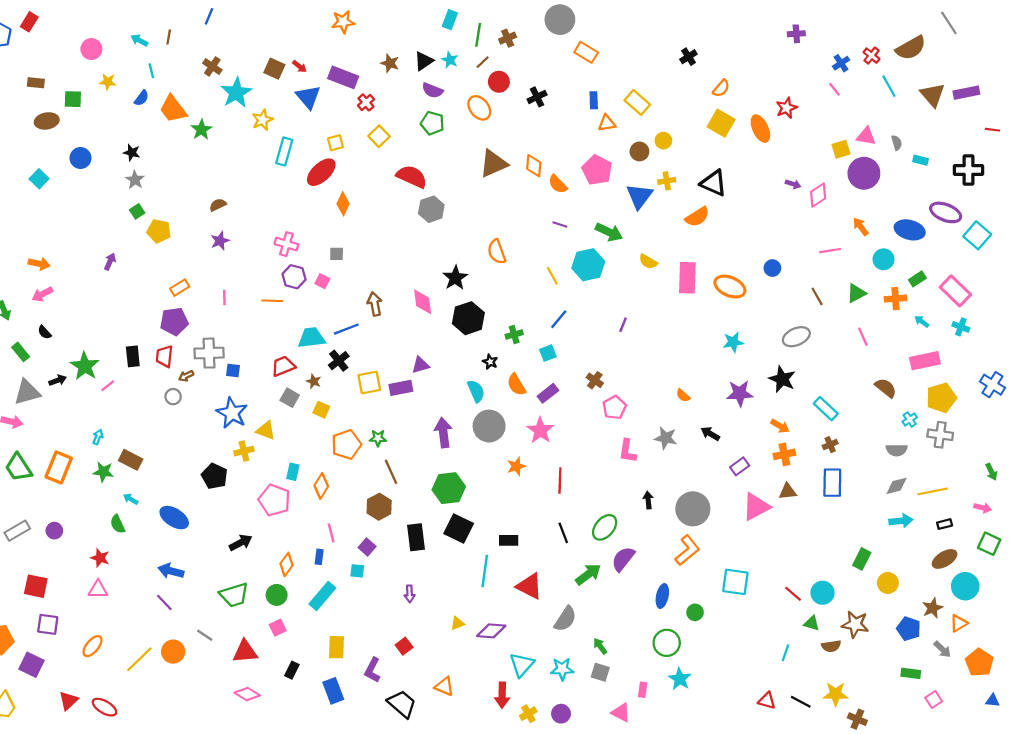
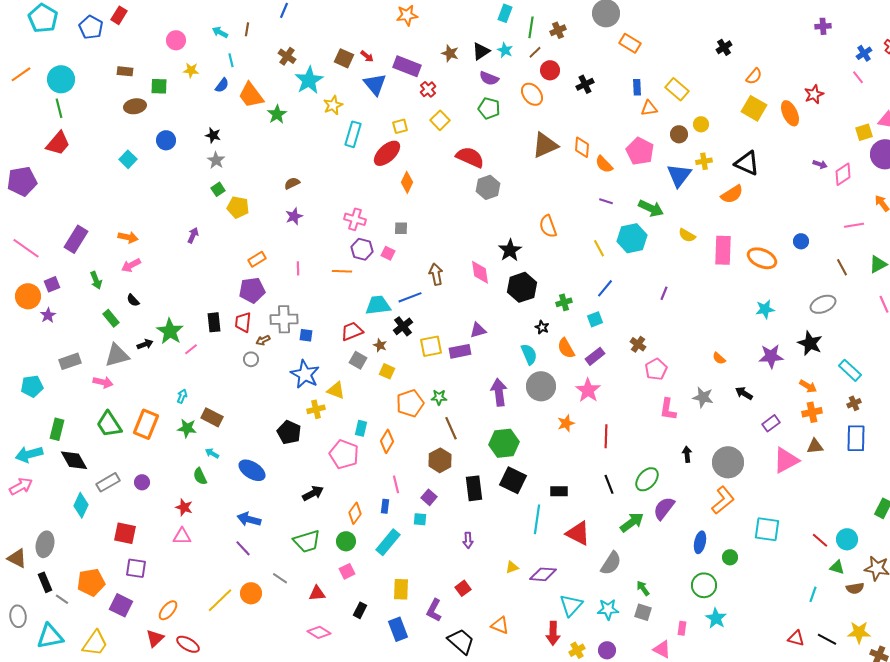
orange ellipse: (92, 646) -> (168, 610), moved
red triangle: (245, 652) -> (317, 593), size x0.7

